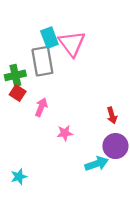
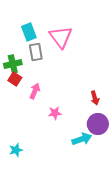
cyan rectangle: (49, 38) -> (29, 32), moved
gray rectangle: (42, 61) -> (36, 52), size x0.7

